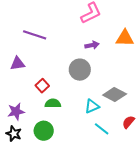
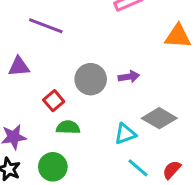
purple arrow: (92, 45) -> (129, 77), moved
gray circle: (80, 70) -> (91, 79), moved
red semicircle: (128, 122) -> (172, 170), moved

